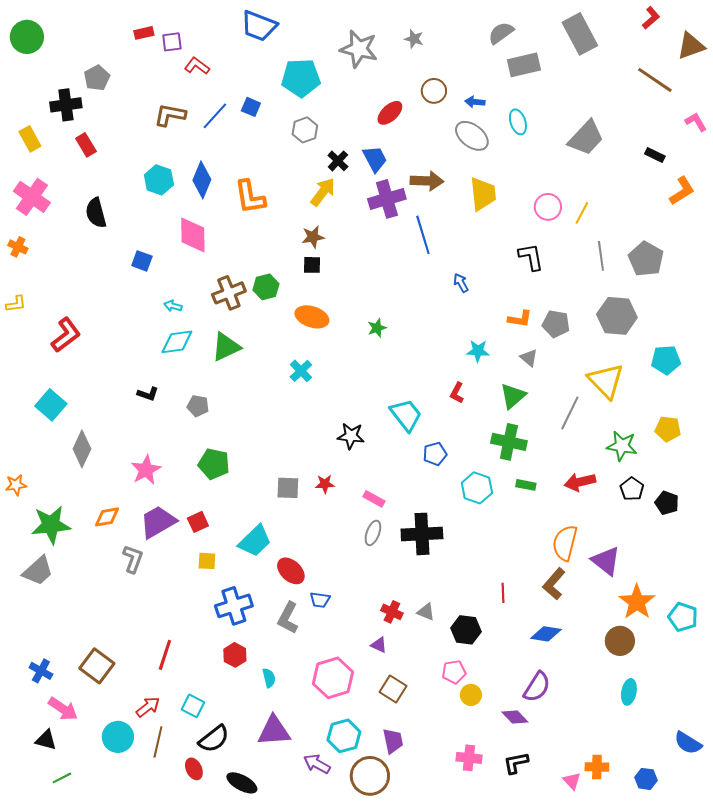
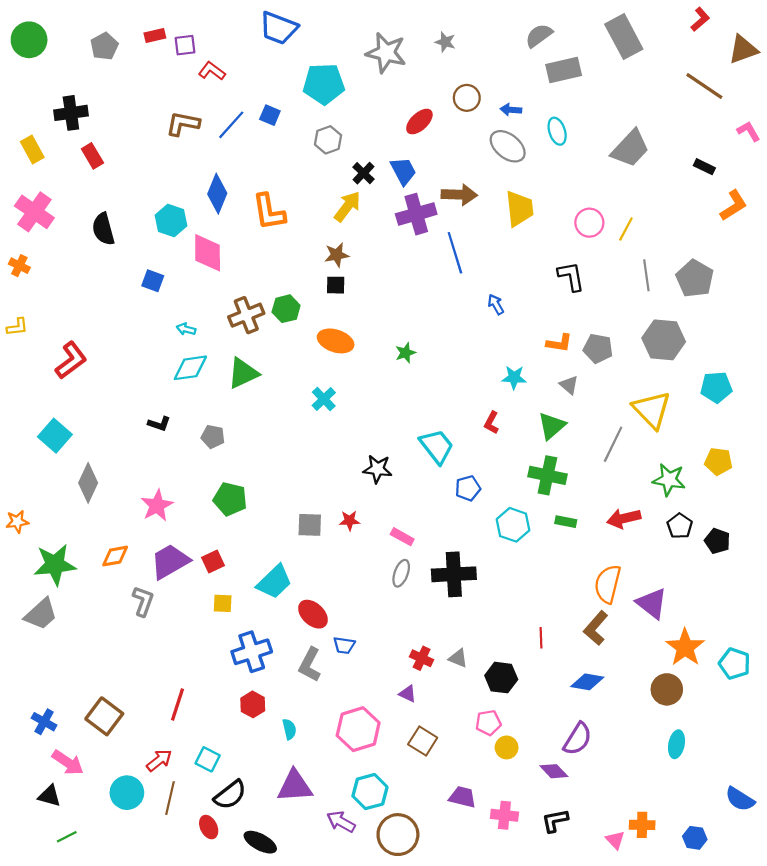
gray pentagon: (97, 78) -> (104, 46), moved
cyan hexagon: (159, 180) -> (171, 220), moved
purple trapezoid: (393, 741) -> (462, 797), moved, turned -64

